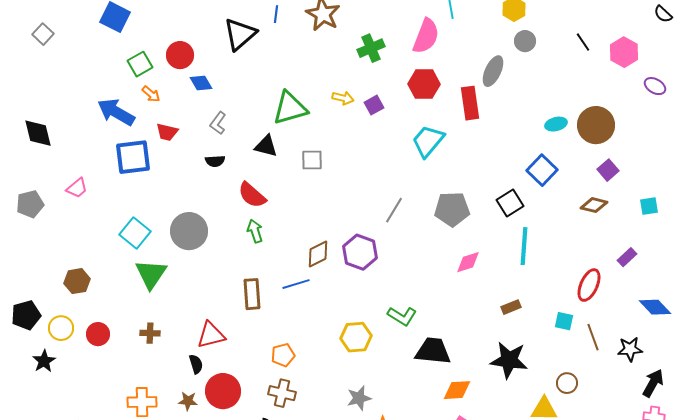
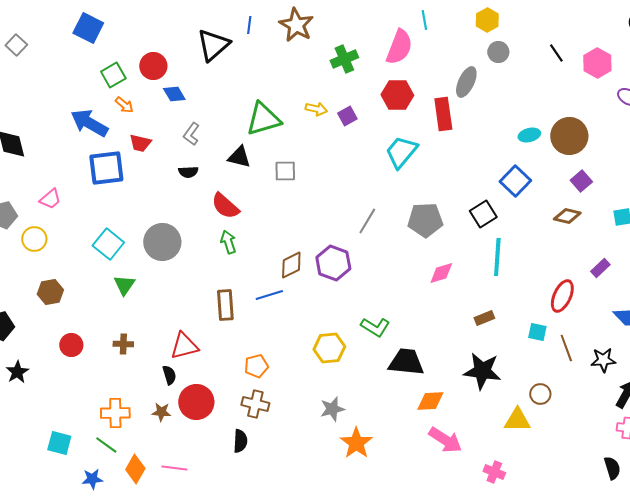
green triangle: (151, 274) -> (124, 285), size x0.7
yellow circle: (61, 328) -> (34, 239), moved

